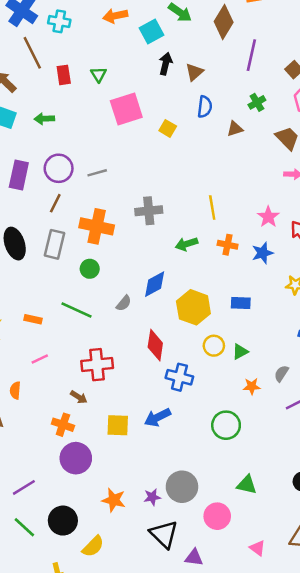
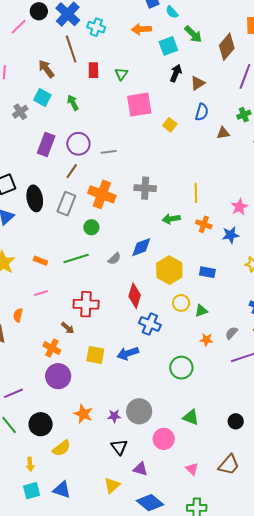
green arrow: (44, 119) -> (73, 103), turned 56
green line: (76, 310) -> (76, 258), turned -50
black triangle: (164, 534) -> (119, 447), size x0.7

